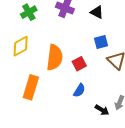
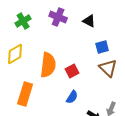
blue square: (101, 42) -> (102, 47), moved

